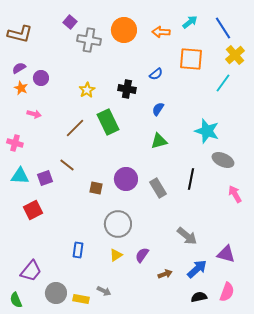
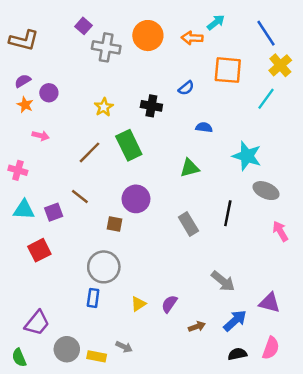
cyan arrow: (190, 22) -> (216, 22), moved
blue semicircle: (158, 109) -> (204, 127), moved, turned 64
purple circle: (126, 179) -> (136, 199), moved
gray circle: (118, 224) -> (104, 267), moved

